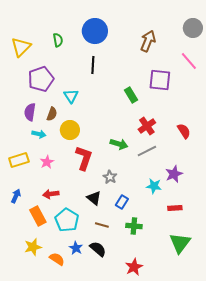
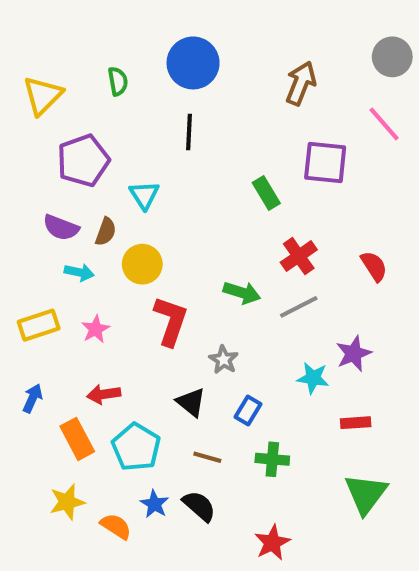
purple semicircle: (30, 112) -> (61, 228), turned -78

